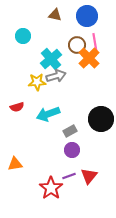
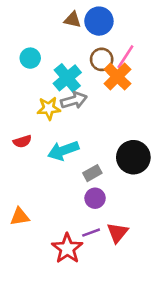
blue circle: (87, 16) -> (99, 21), moved
cyan circle: (23, 36) -> (30, 58), moved
pink line: (95, 43) -> (125, 57), turned 42

